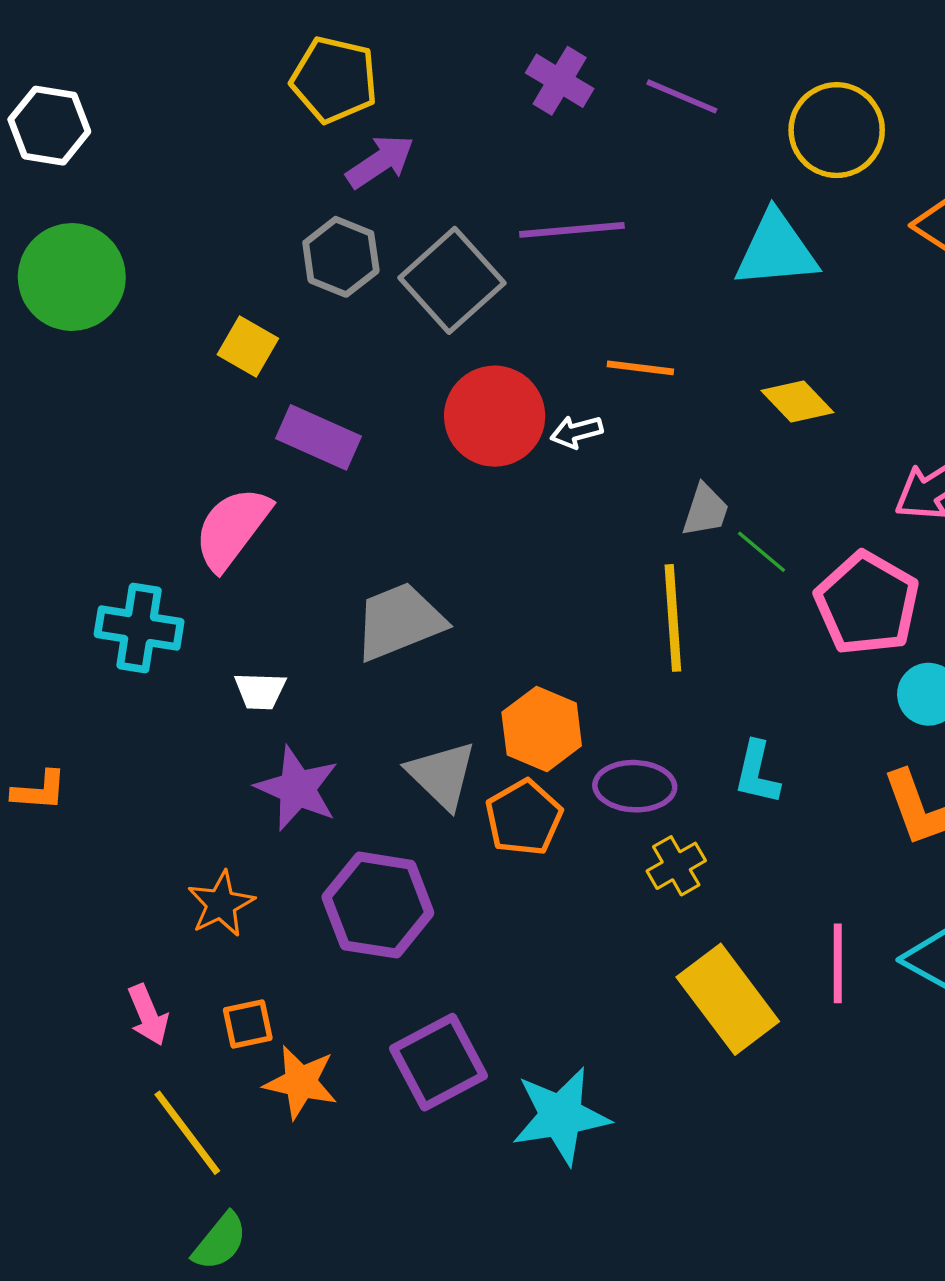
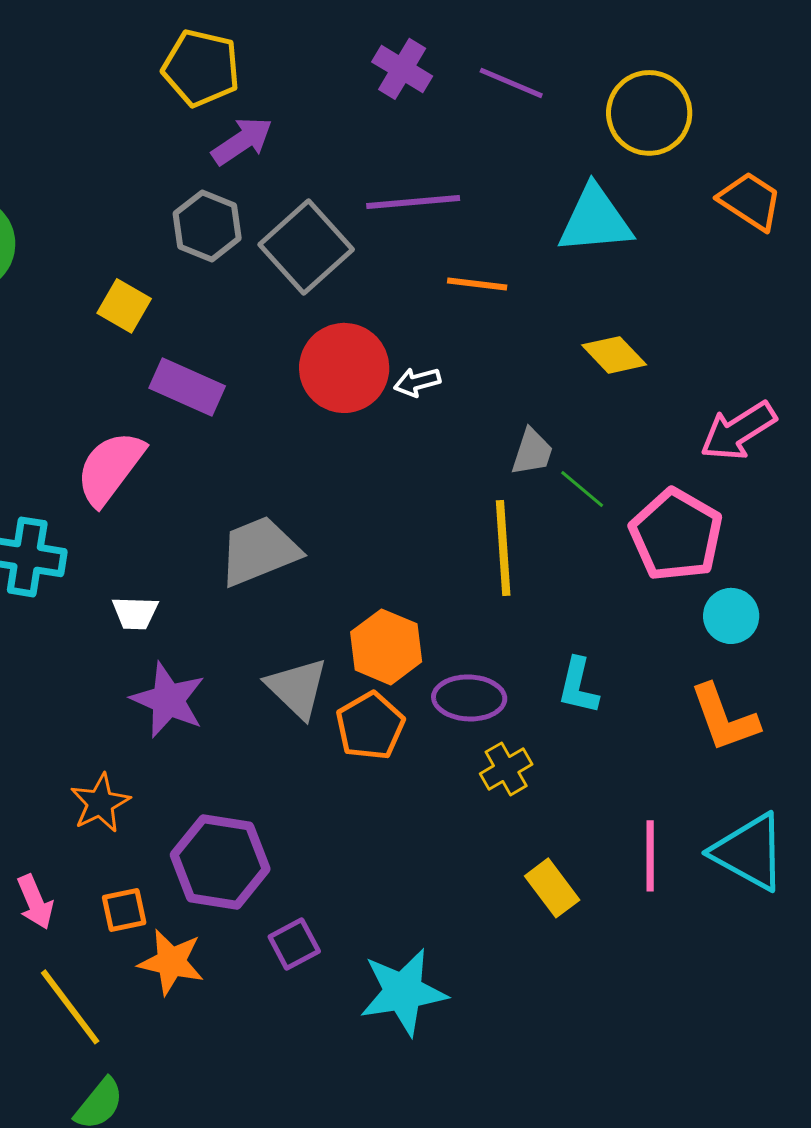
orange line: (640, 368) -> (477, 284), moved
purple hexagon: (378, 905) -> (220, 862), moved
yellow rectangle: (728, 999) -> (552, 888), size x0.6
purple square: (439, 1062) -> (294, 944), size x0.6

